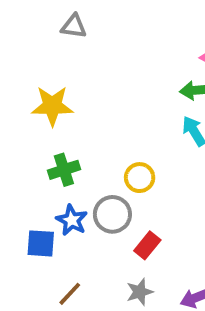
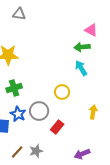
yellow circle: (140, 178) -> (62, 92), moved
gray star: (140, 292) -> (36, 151), moved

